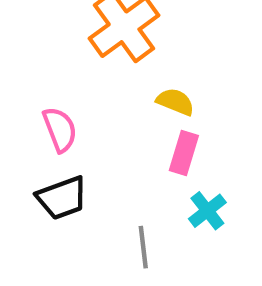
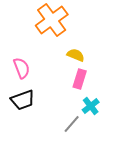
gray line: (143, 247) -> (72, 124), moved, turned 48

